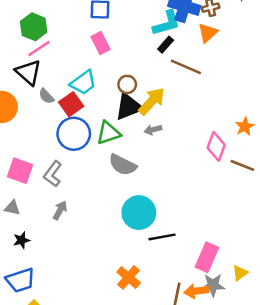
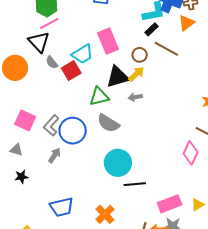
pink rectangle: (101, 43) -> (108, 41), moved, size x1.4
brown circle: (127, 84) -> (140, 55), moved
yellow arrow: (152, 101) -> (136, 74), size x0.7
blue circle: (74, 134) -> (73, 131), moved
pink diamond: (216, 146) -> (191, 153), moved
pink rectangle: (207, 257) -> (170, 204), turned 40
yellow triangle: (240, 273) -> (198, 205), moved
blue trapezoid: (20, 280) -> (62, 207), moved

